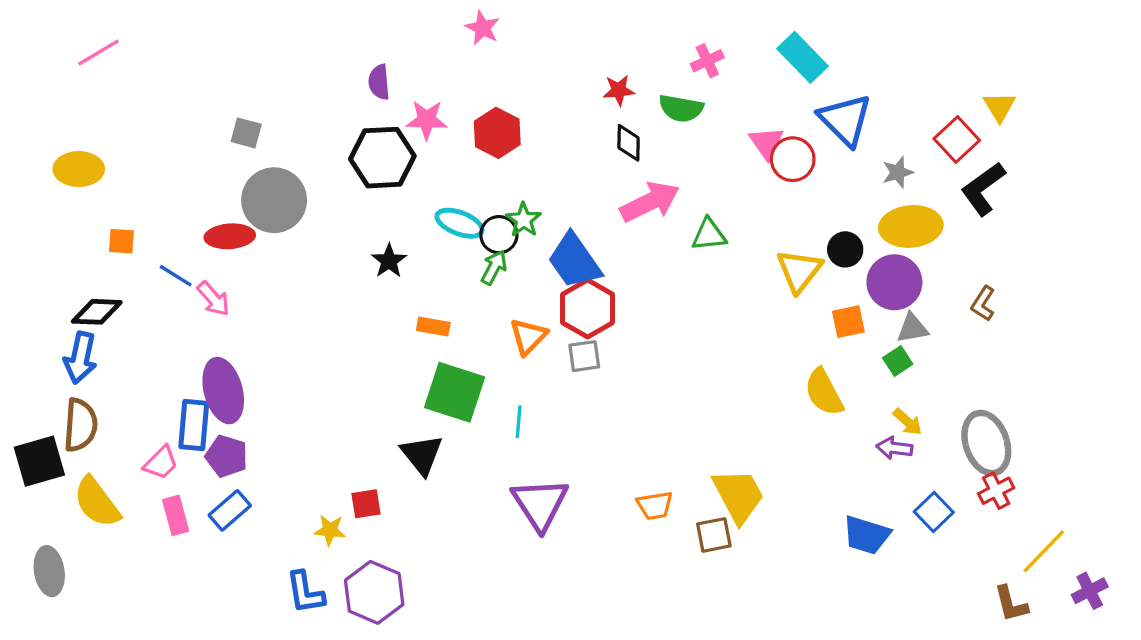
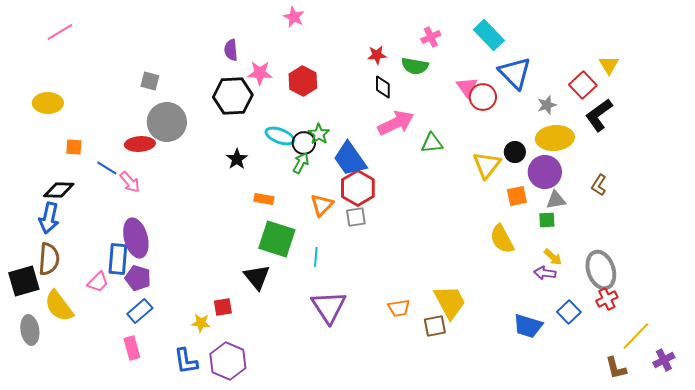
green square: (898, 361) -> (547, 220), turned 30
pink rectangle: (176, 515) -> (132, 348), moved
gray ellipse: (49, 571) -> (30, 330), moved

